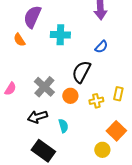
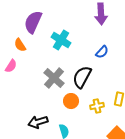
cyan cross: (60, 35) -> (61, 40), turned 30
gray cross: (44, 87) -> (54, 78), moved
pink semicircle: (10, 89) -> (11, 66), moved

